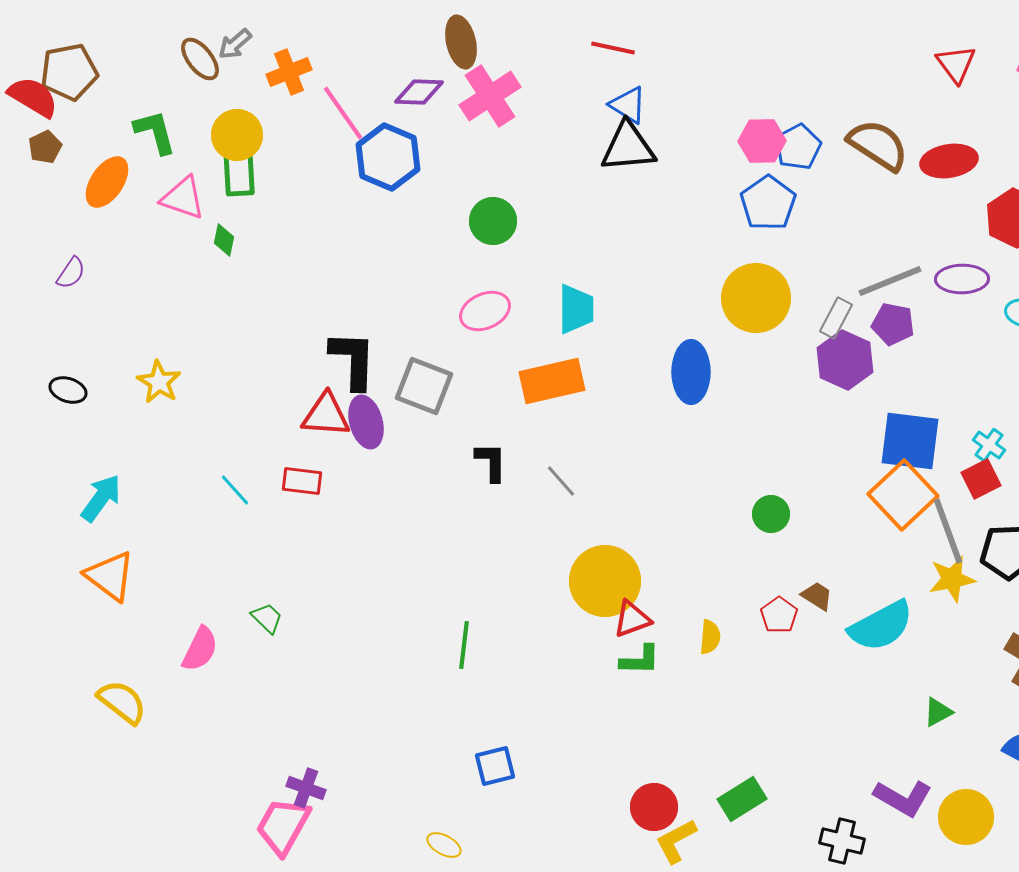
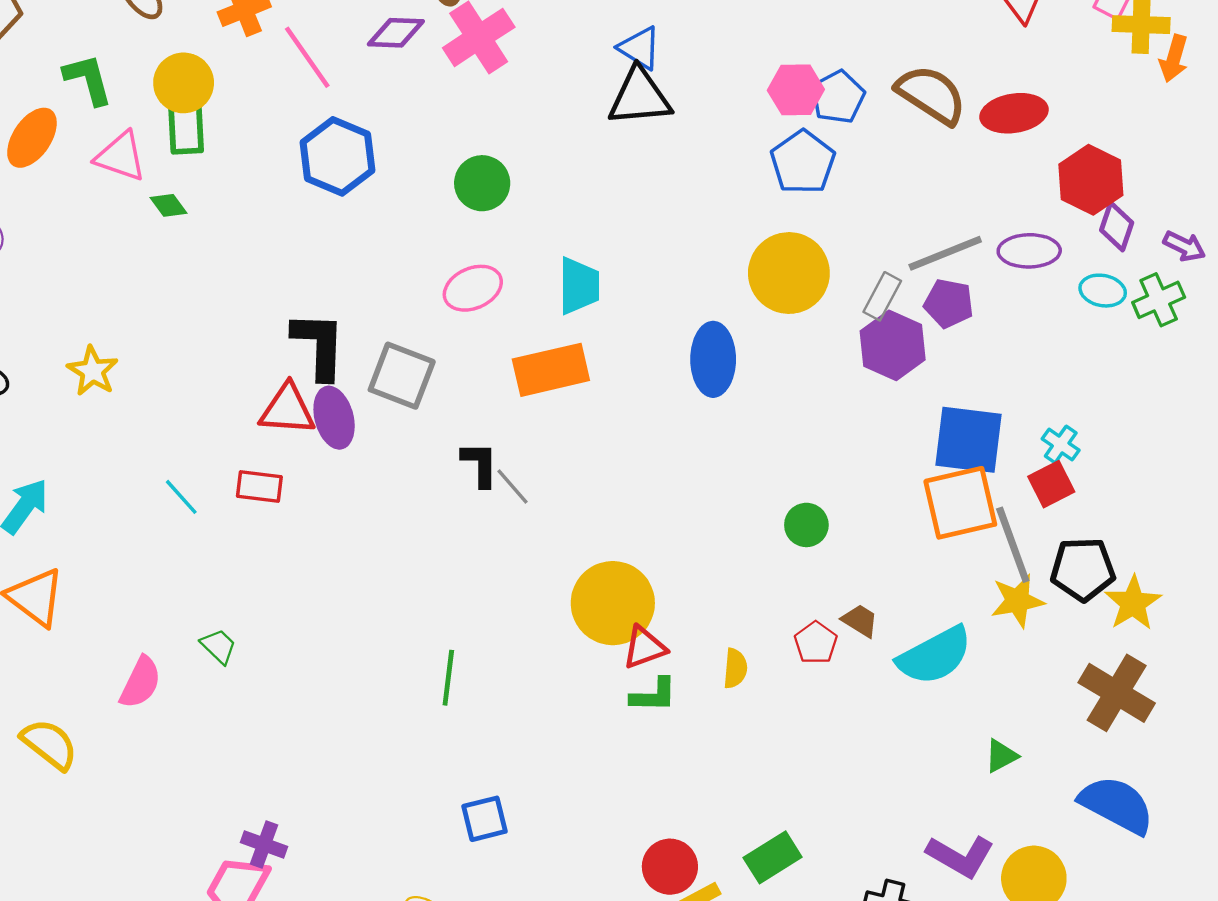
blue hexagon: (388, 157) -> (338, 156), moved
green diamond: (224, 240) -> (168, 205), turned -48
gray line: (561, 481) -> (512, 486), moved
orange square: (903, 495) -> (960, 503), turned 30

